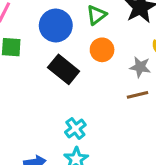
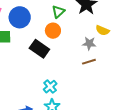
blue circle: (56, 25) -> (20, 17), moved
orange circle: (102, 50) -> (53, 31), moved

